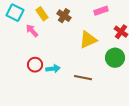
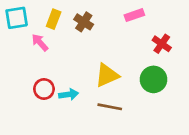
cyan square: (15, 13) -> (17, 18), turned -36
yellow rectangle: (42, 14) -> (54, 19), turned 56
yellow triangle: (88, 40) -> (107, 75), moved

